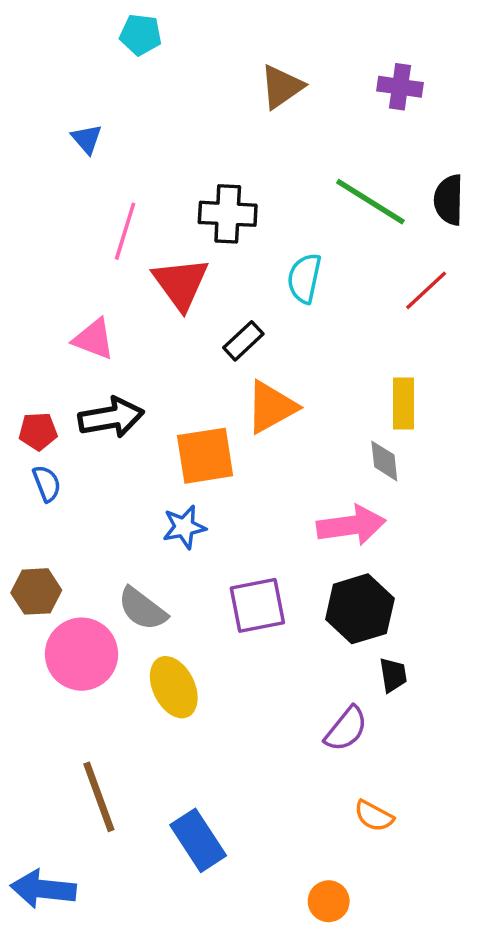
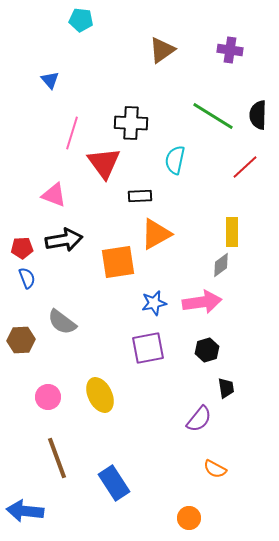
black rectangle: (243, 341) -> (140, 196), turned 40
gray diamond: (384, 461) -> (221, 265), turned 60
blue star: (184, 527) -> (154, 303), moved
gray semicircle: (142, 609) -> (62, 322), moved
black hexagon: (360, 609) -> (207, 350), size x0.6
pink circle: (82, 654) -> (48, 397), moved, size x0.6

